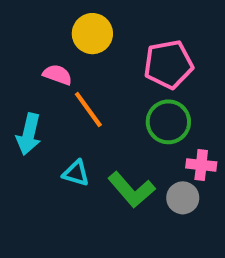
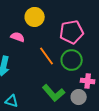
orange line: (88, 110) -> (47, 56), moved
cyan triangle: (76, 173) -> (12, 101), moved

